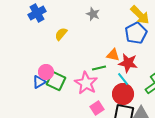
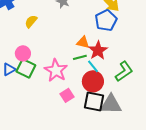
red star: (128, 63) -> (98, 50), turned 30
green line: (99, 68) -> (80, 57), moved
pink circle: (46, 72) -> (23, 53), moved

